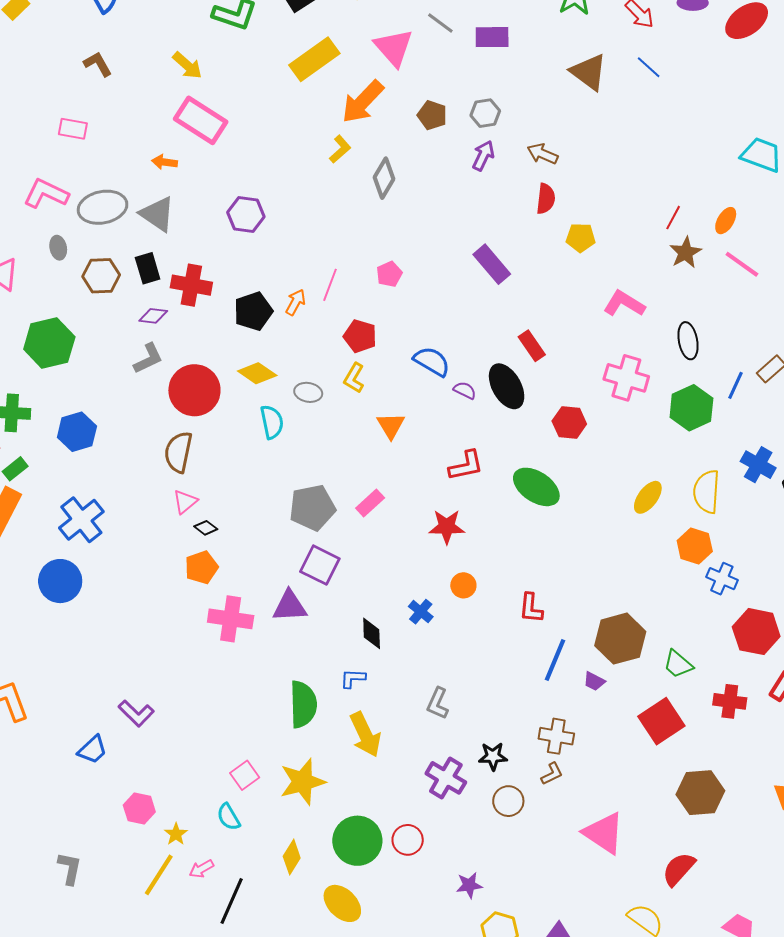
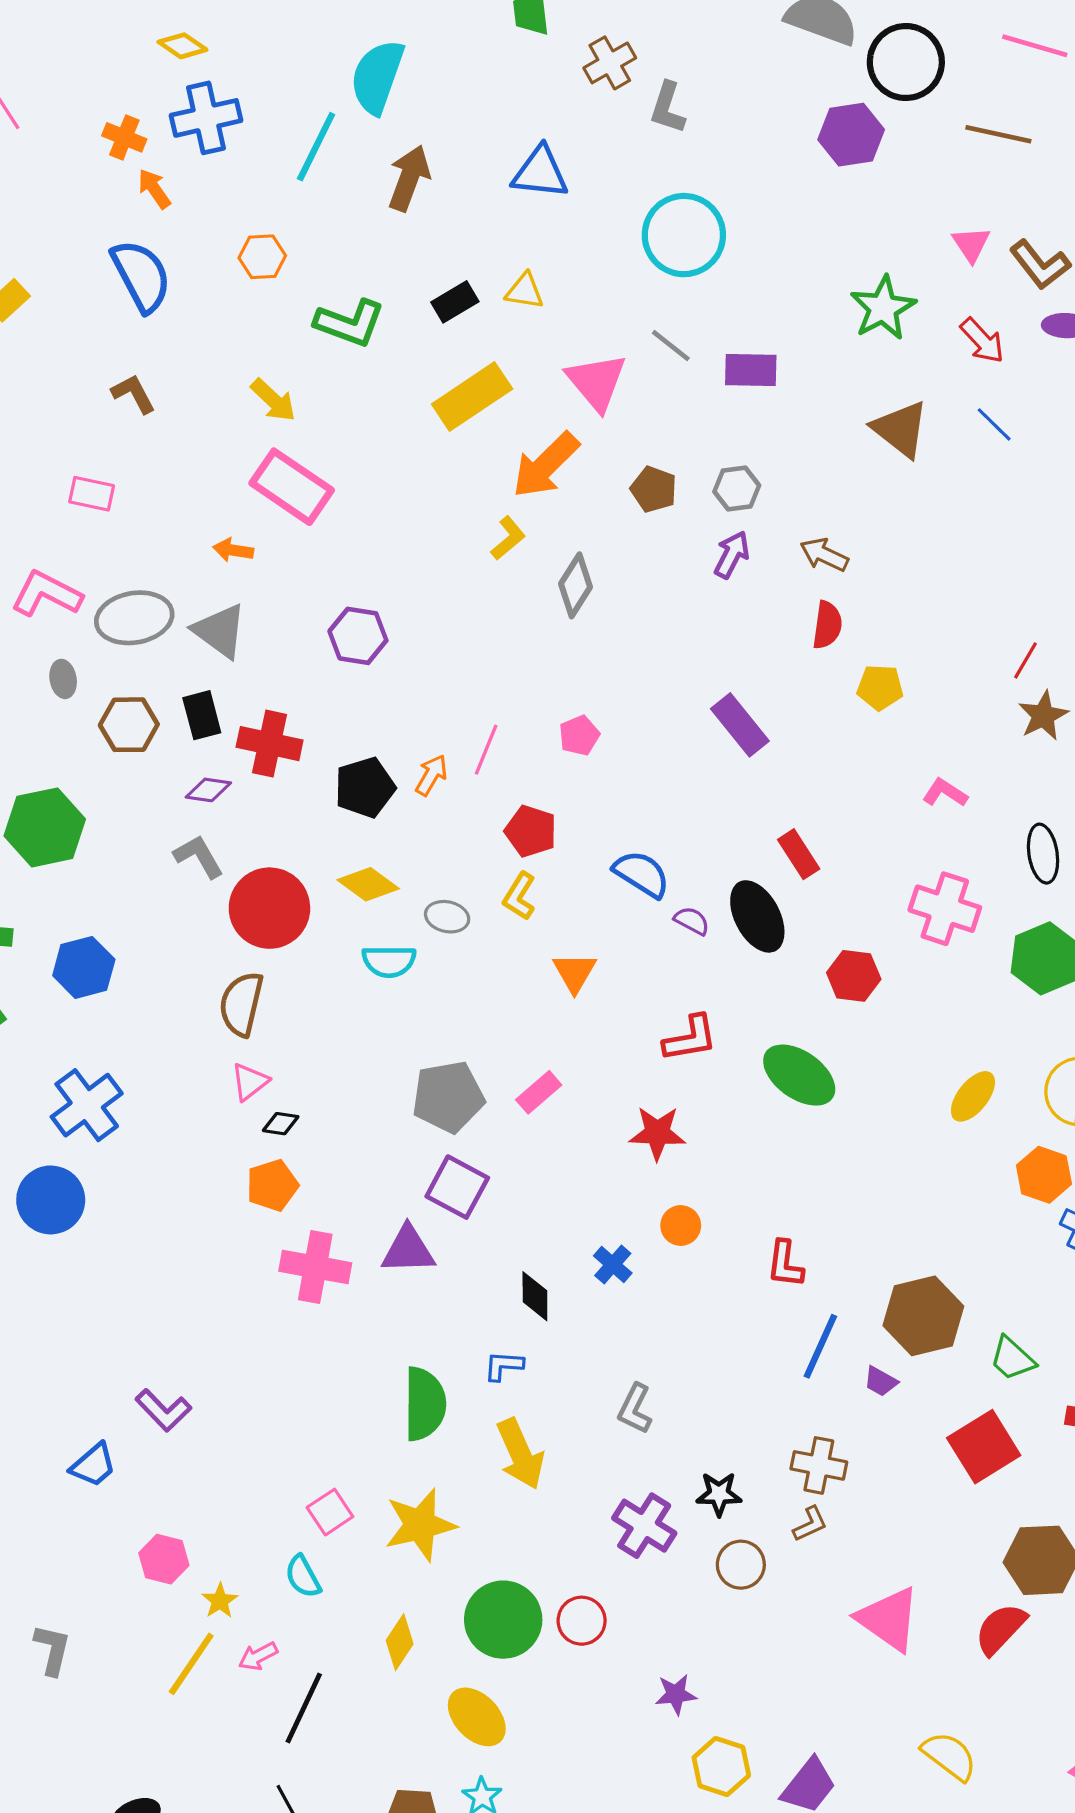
pink L-shape: (624, 304) -> (945, 793), size x0.7
gray L-shape: (148, 359) -> (199, 856), turned -96
cyan semicircle: (272, 422) -> (389, 961), turned 100
black diamond: (206, 528) -> (281, 1124), turned -30
red semicircle: (679, 869) -> (1000, 1629), moved

